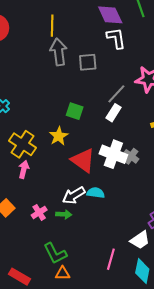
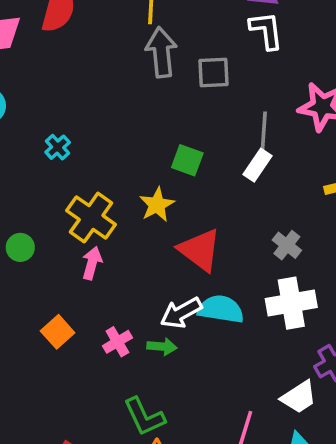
gray line: (116, 94) -> (264, 131), turned -40
white cross: (113, 154) -> (291, 303), moved, turned -32
cyan semicircle: (96, 193) -> (221, 309), size x1.4

